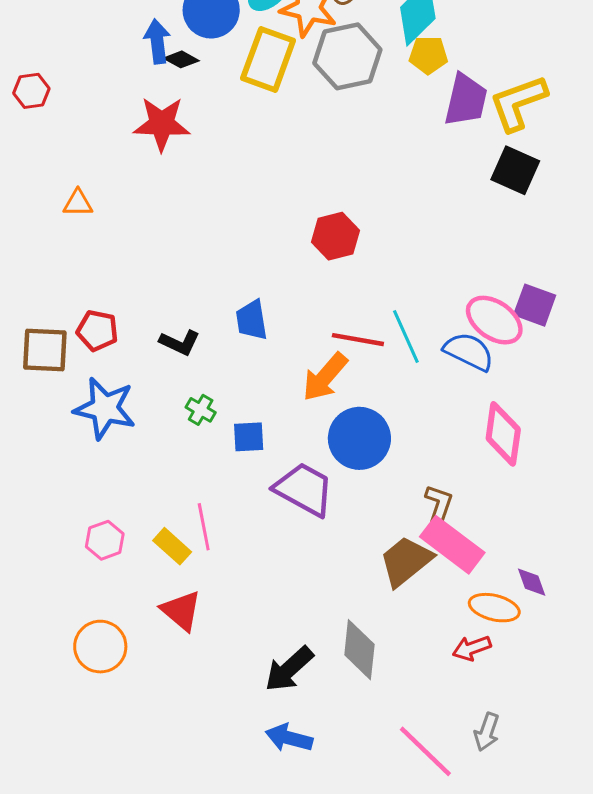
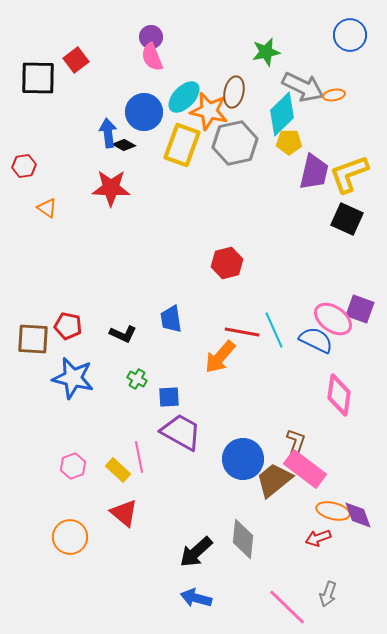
orange triangle: (78, 203) -> (47, 208), moved, turned 35
blue circle: (359, 438) -> (243, 459), moved
purple trapezoid: (304, 489) -> (181, 432), moved
purple diamond: (532, 582) -> (358, 515), moved, size x1.4

